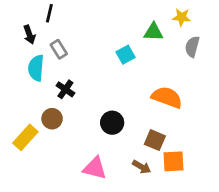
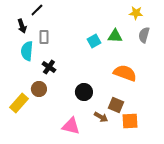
black line: (49, 13) -> (37, 10), turned 32
green triangle: (154, 32) -> (115, 36), moved
gray rectangle: (59, 49) -> (44, 37), turned 32
brown arrow: (142, 167) -> (101, 117), moved

